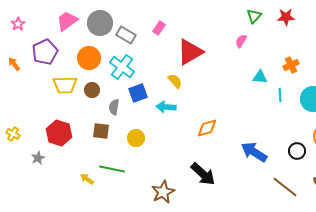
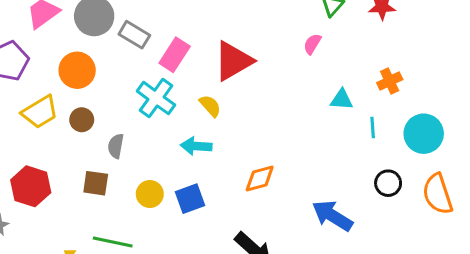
pink rectangle: (159, 28) -> (175, 55), moved, size x1.5
cyan cross: (122, 67) -> (156, 98), moved
yellow trapezoid: (65, 85) -> (40, 112), turned -30
blue square: (138, 93) -> (190, 199), moved
black circle: (297, 151) -> (388, 183), moved

